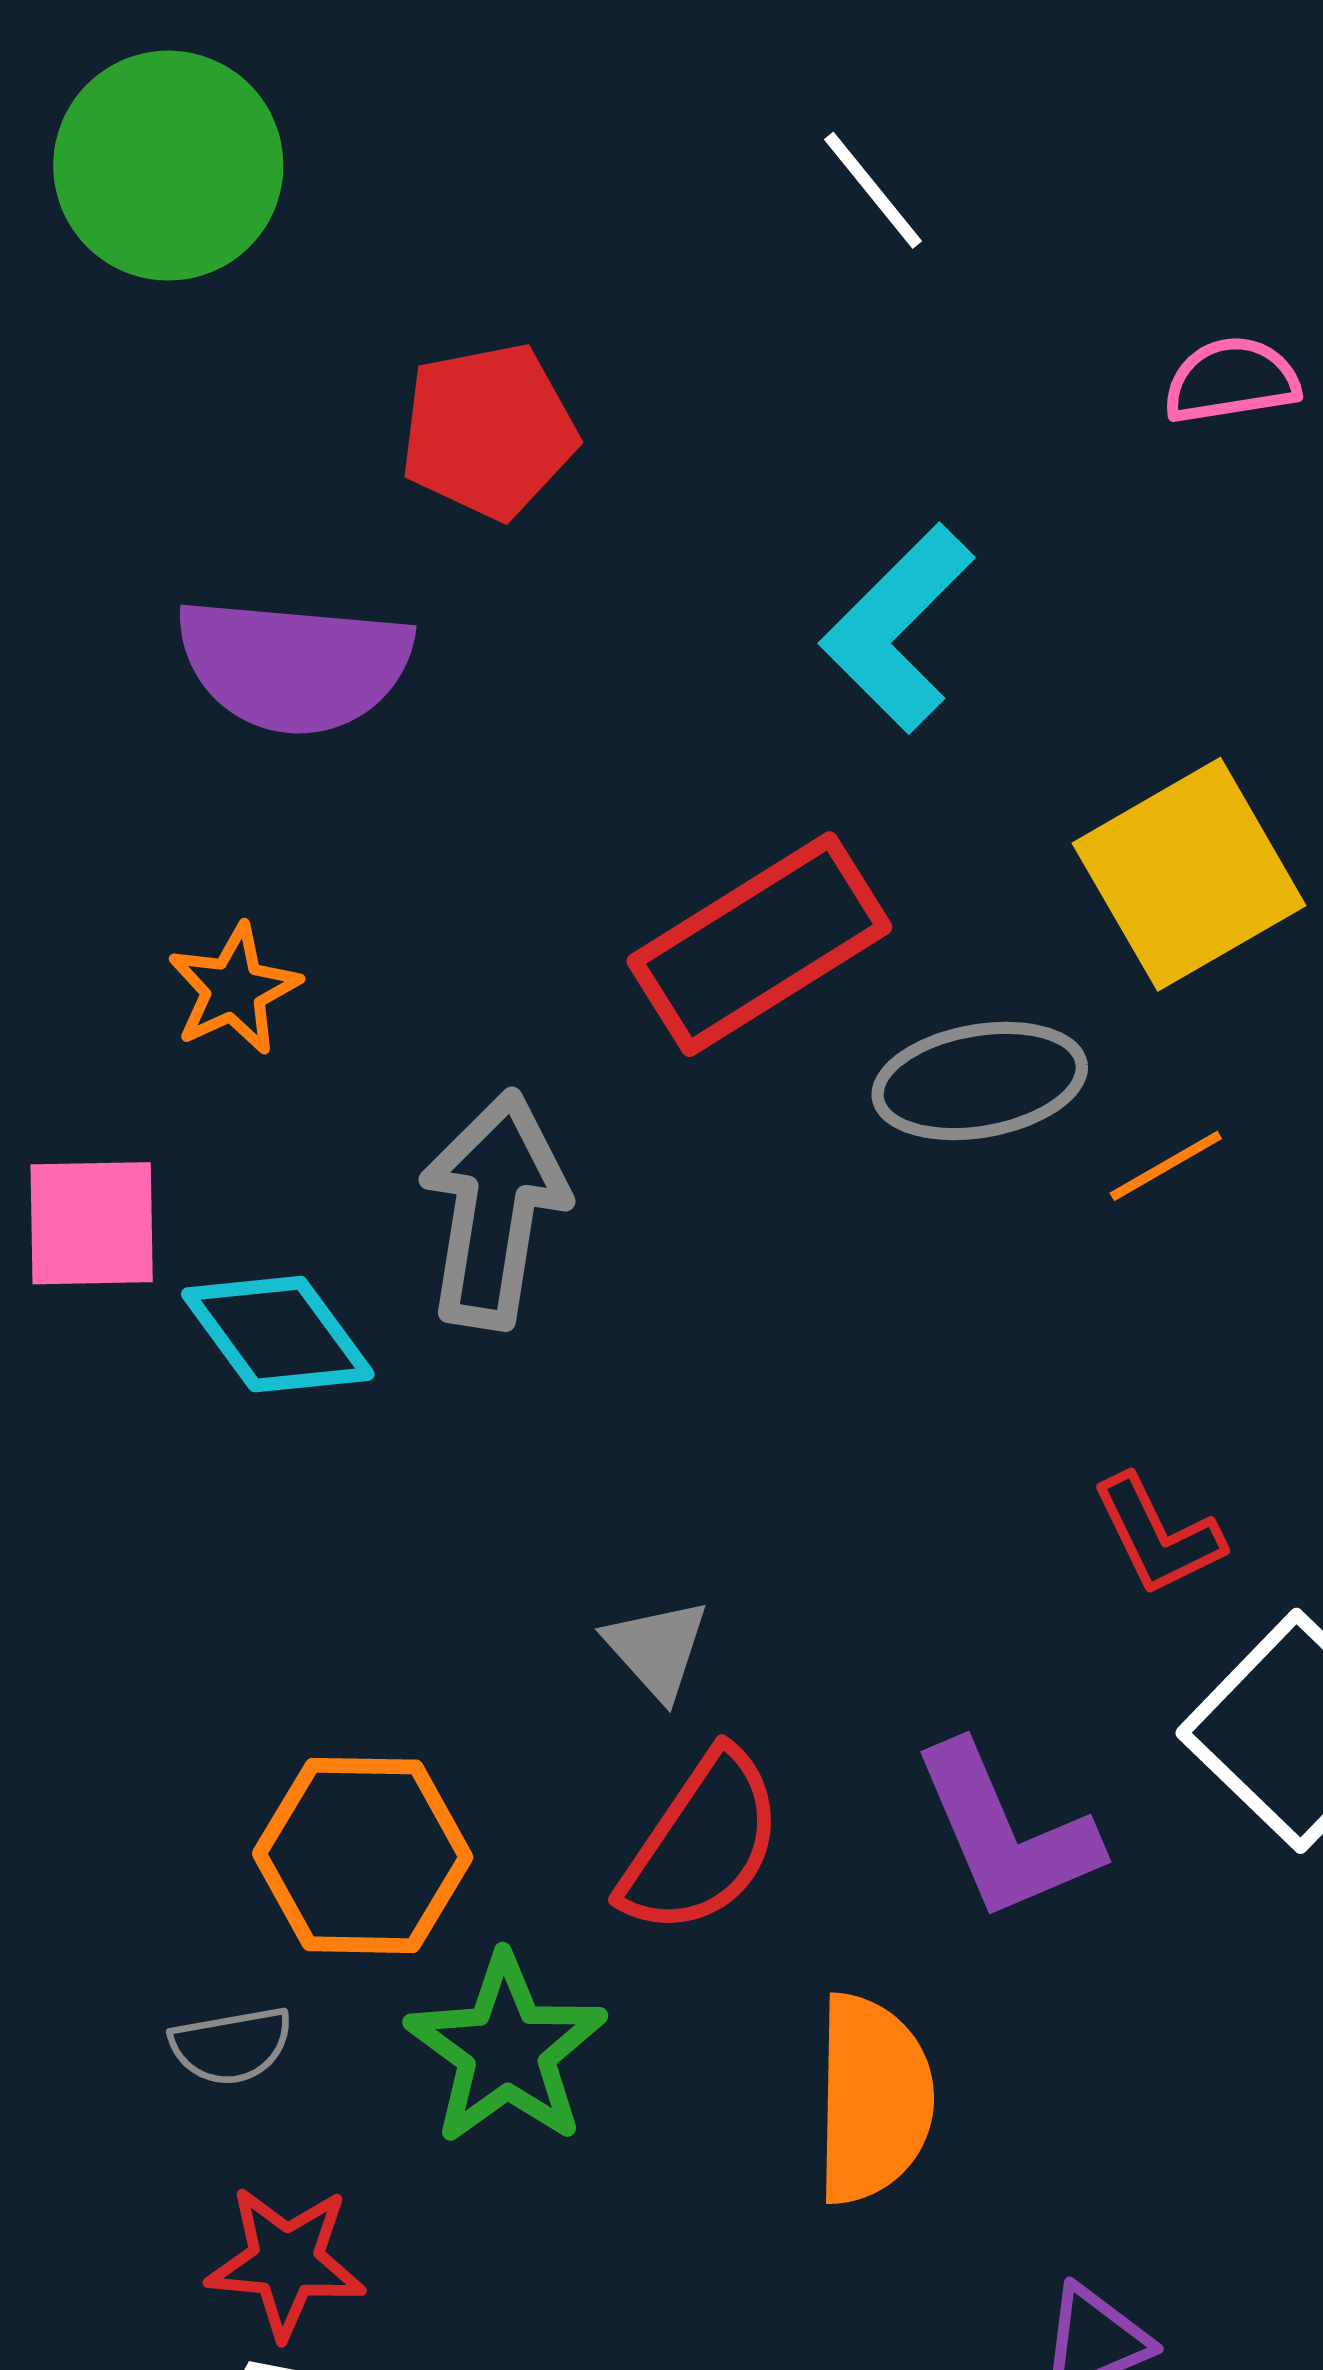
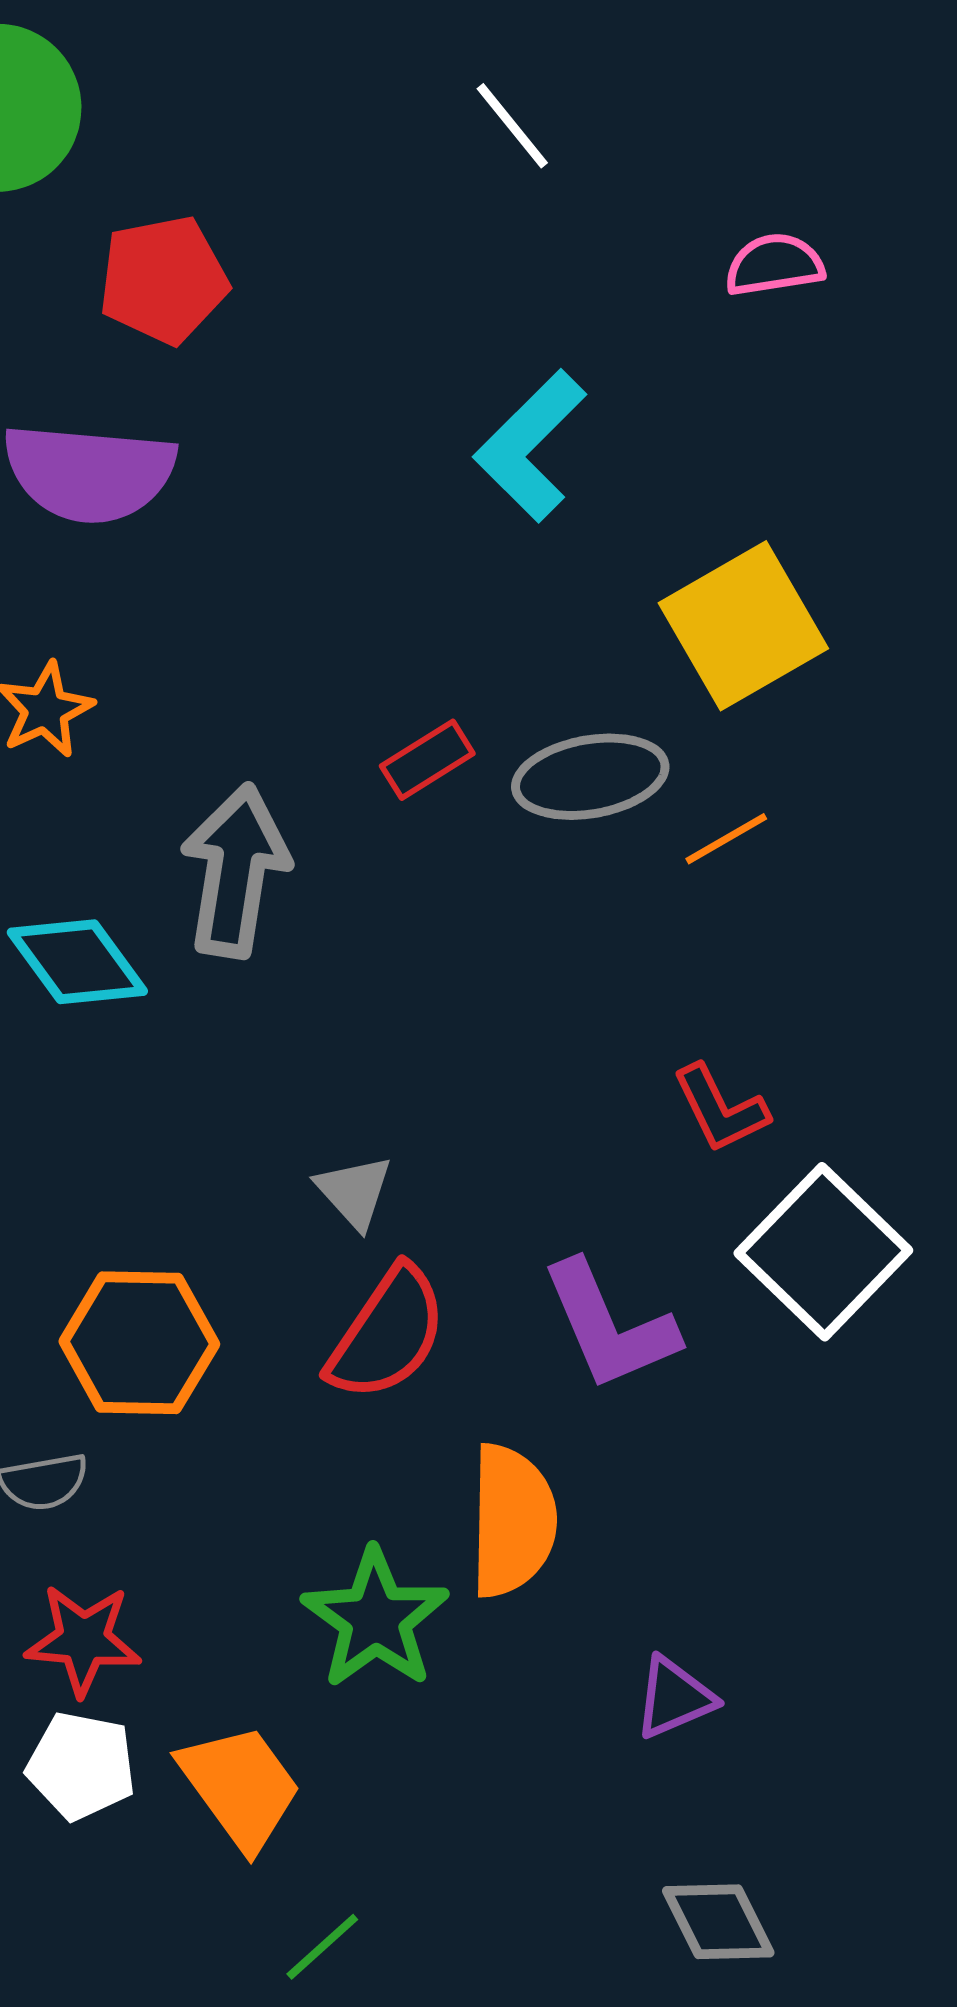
red pentagon: (488, 431) -> (163, 280), moved
red rectangle: (759, 944) -> (427, 760), moved, size x0.5
green star: (506, 2050) -> (375, 1619), moved

